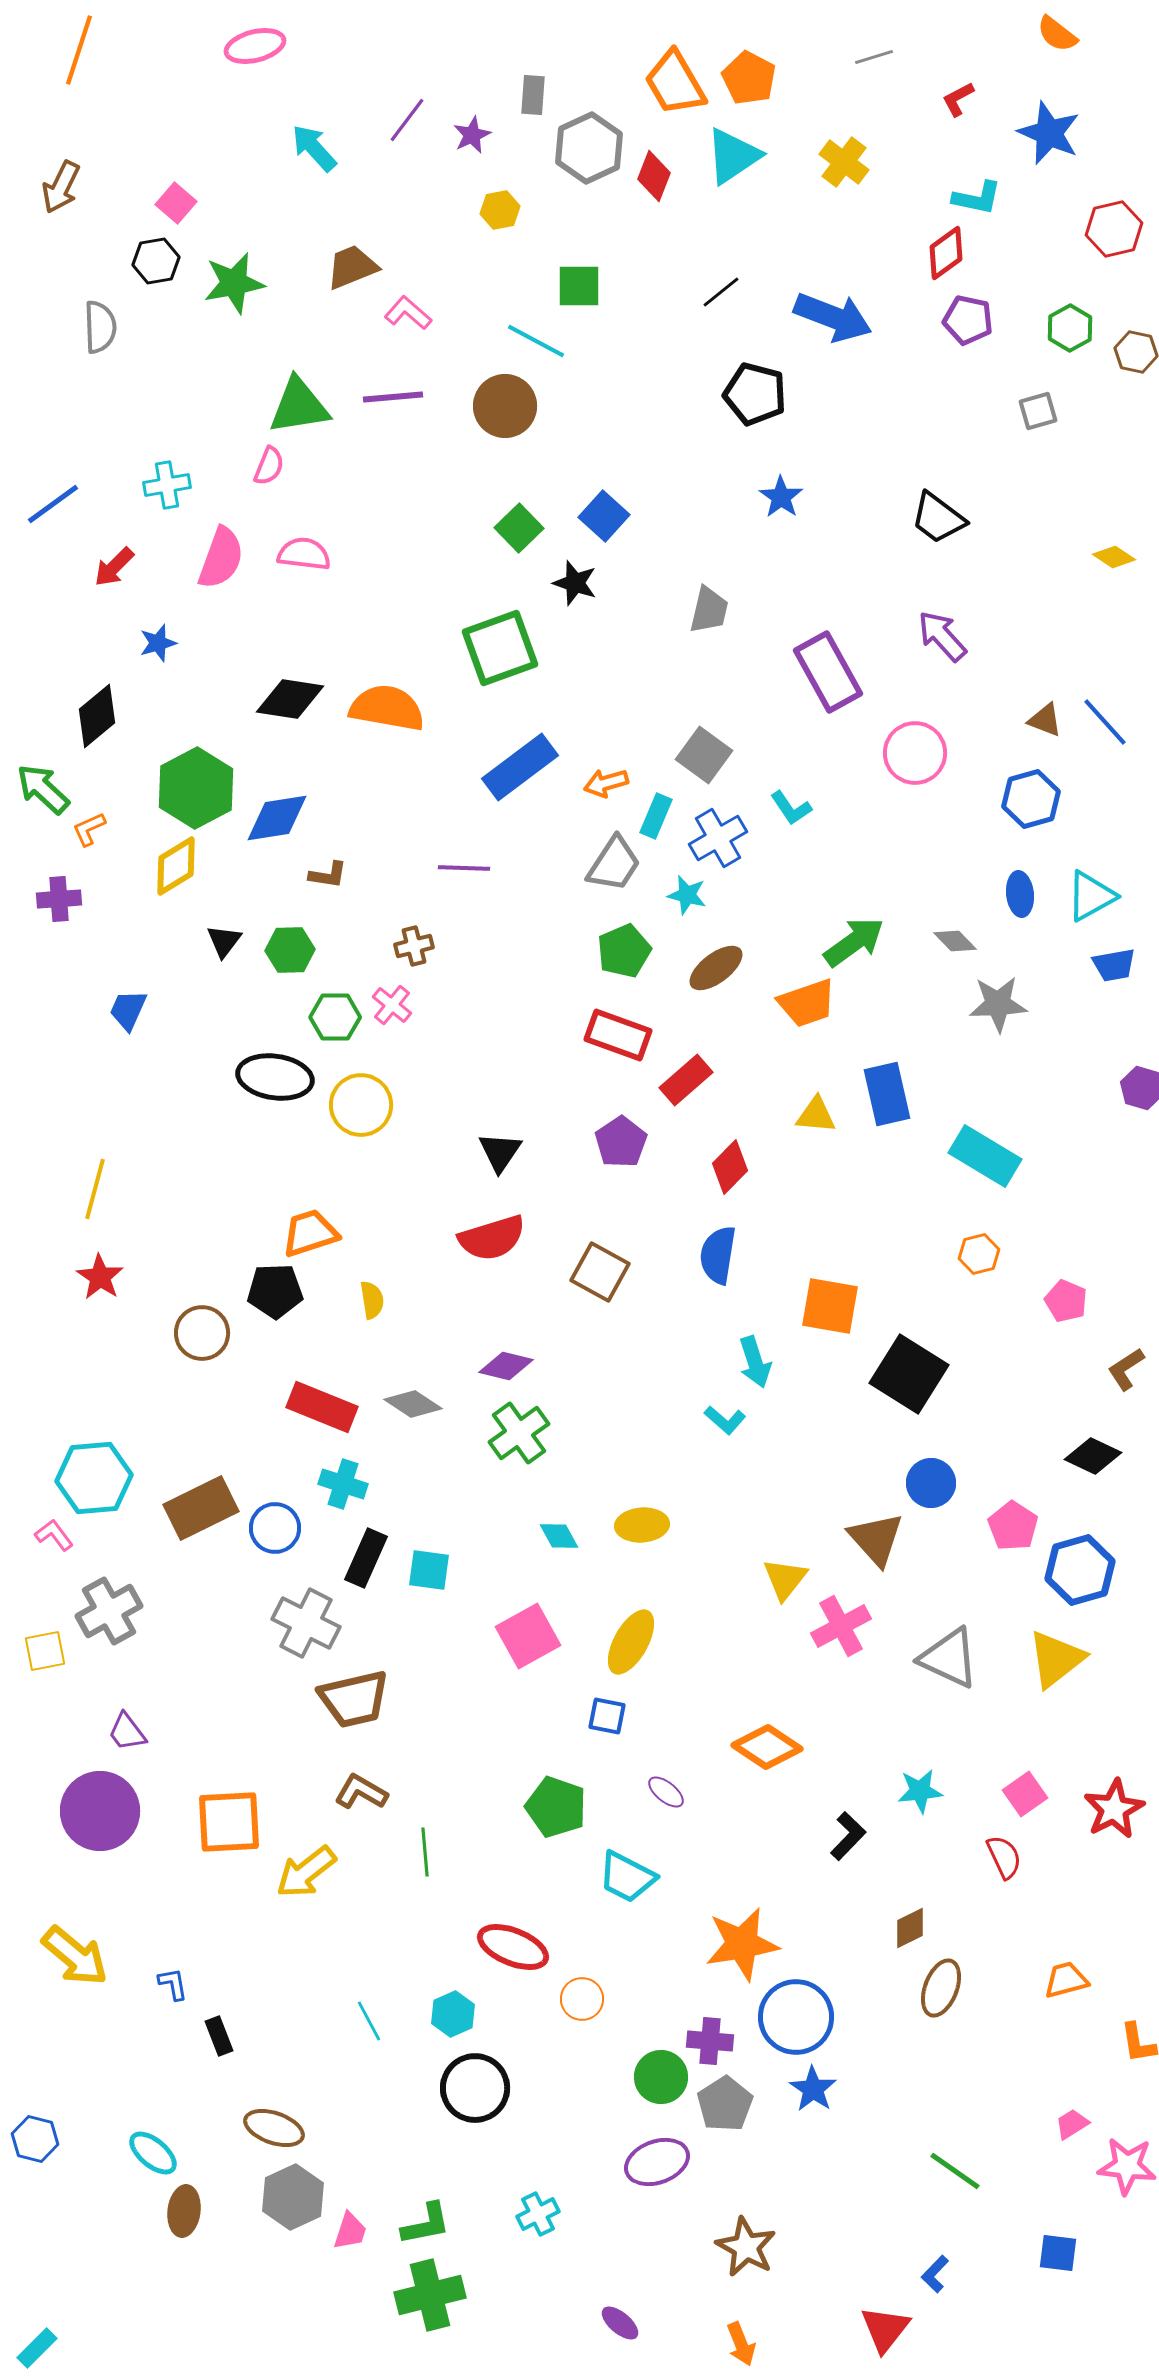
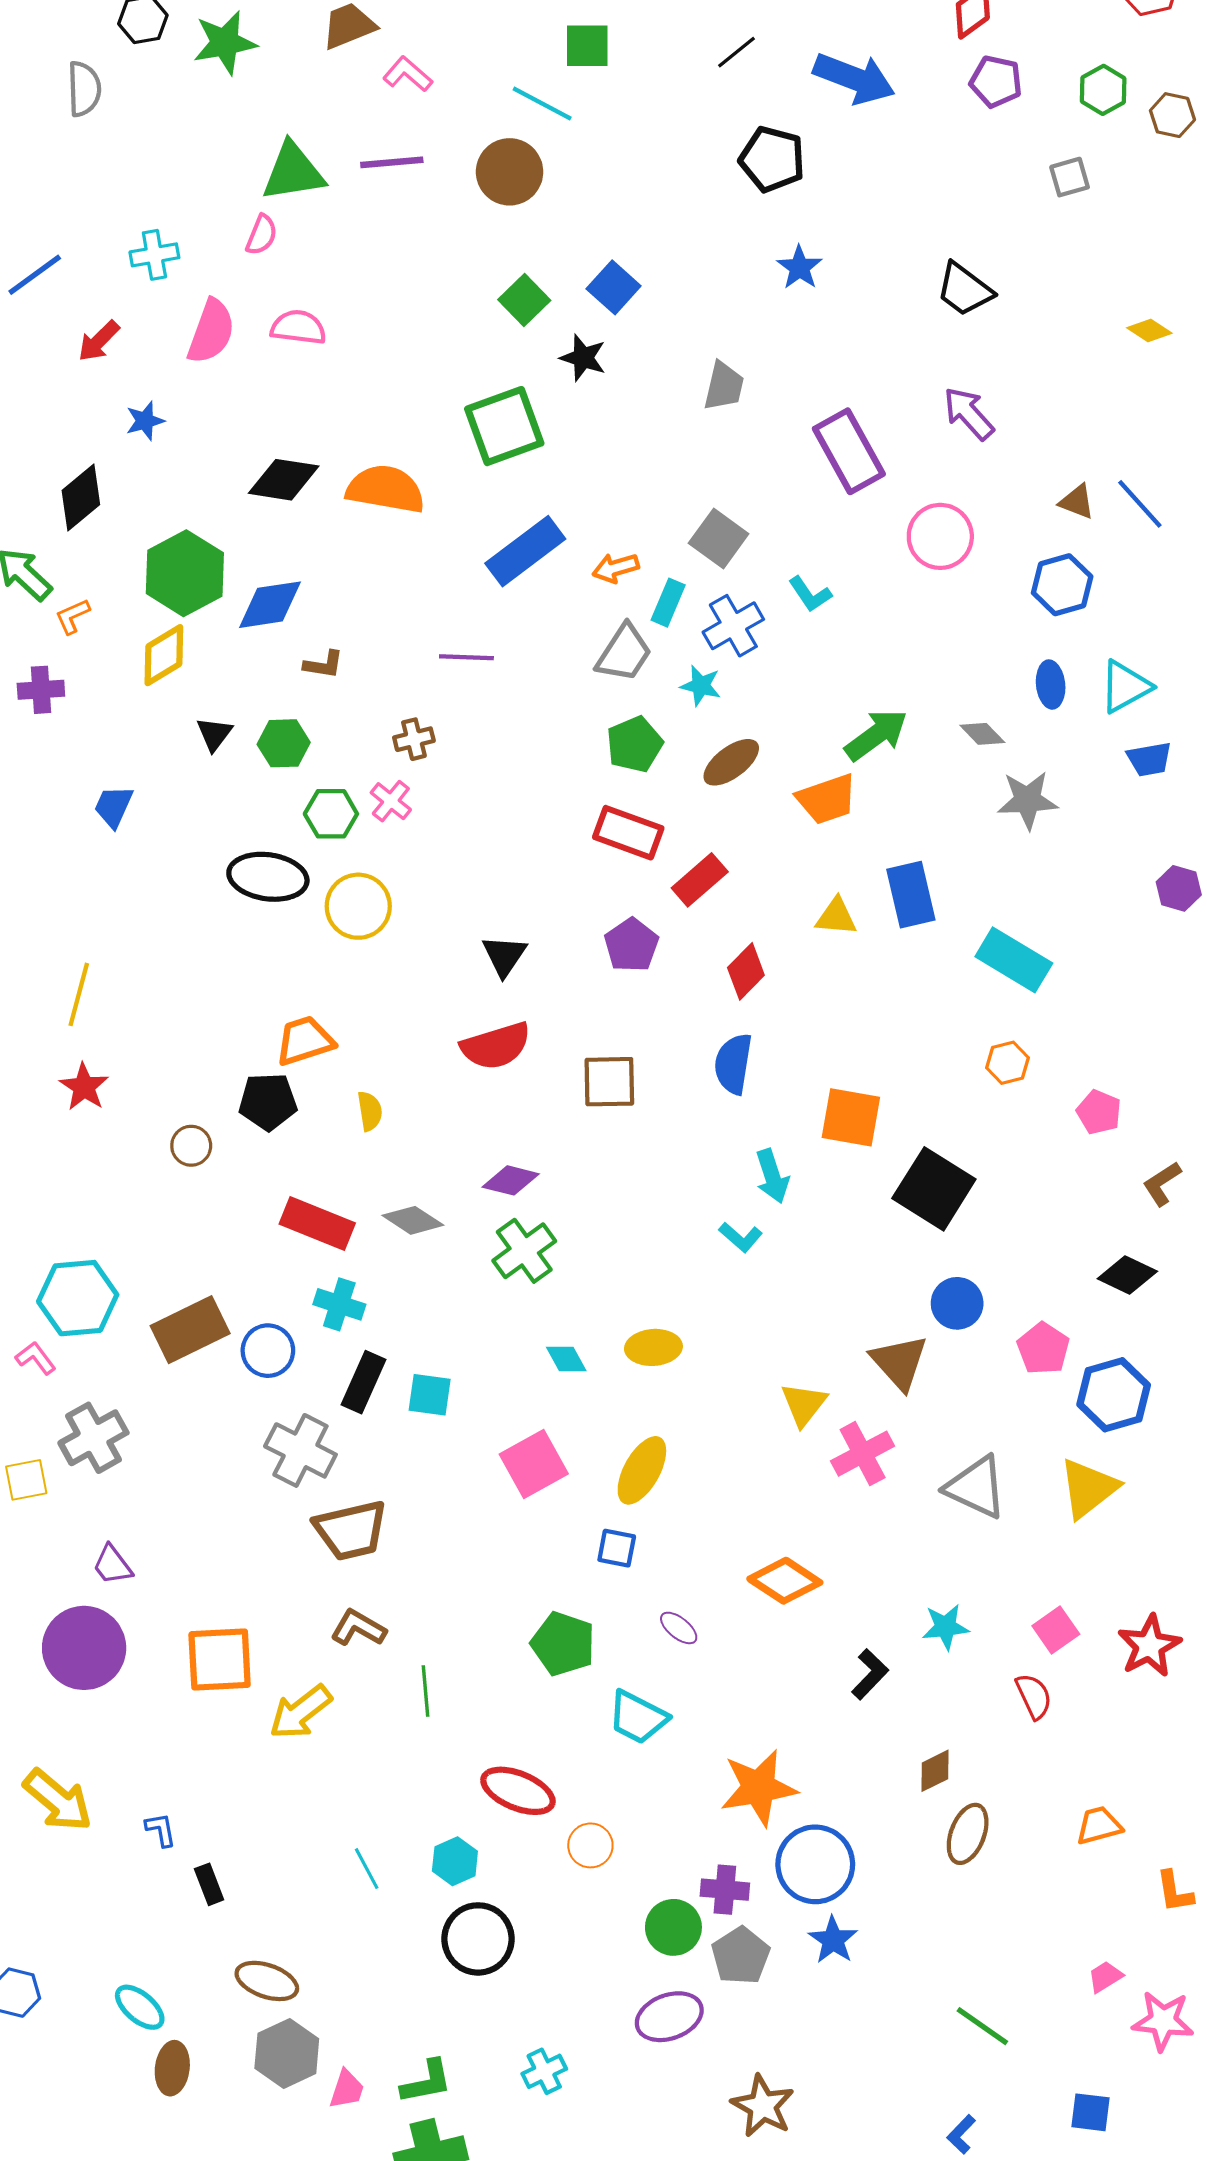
brown square: (600, 1272) -> (609, 1082), turned -30
brown circle: (202, 1333) -> (191, 1146), size x0.7

